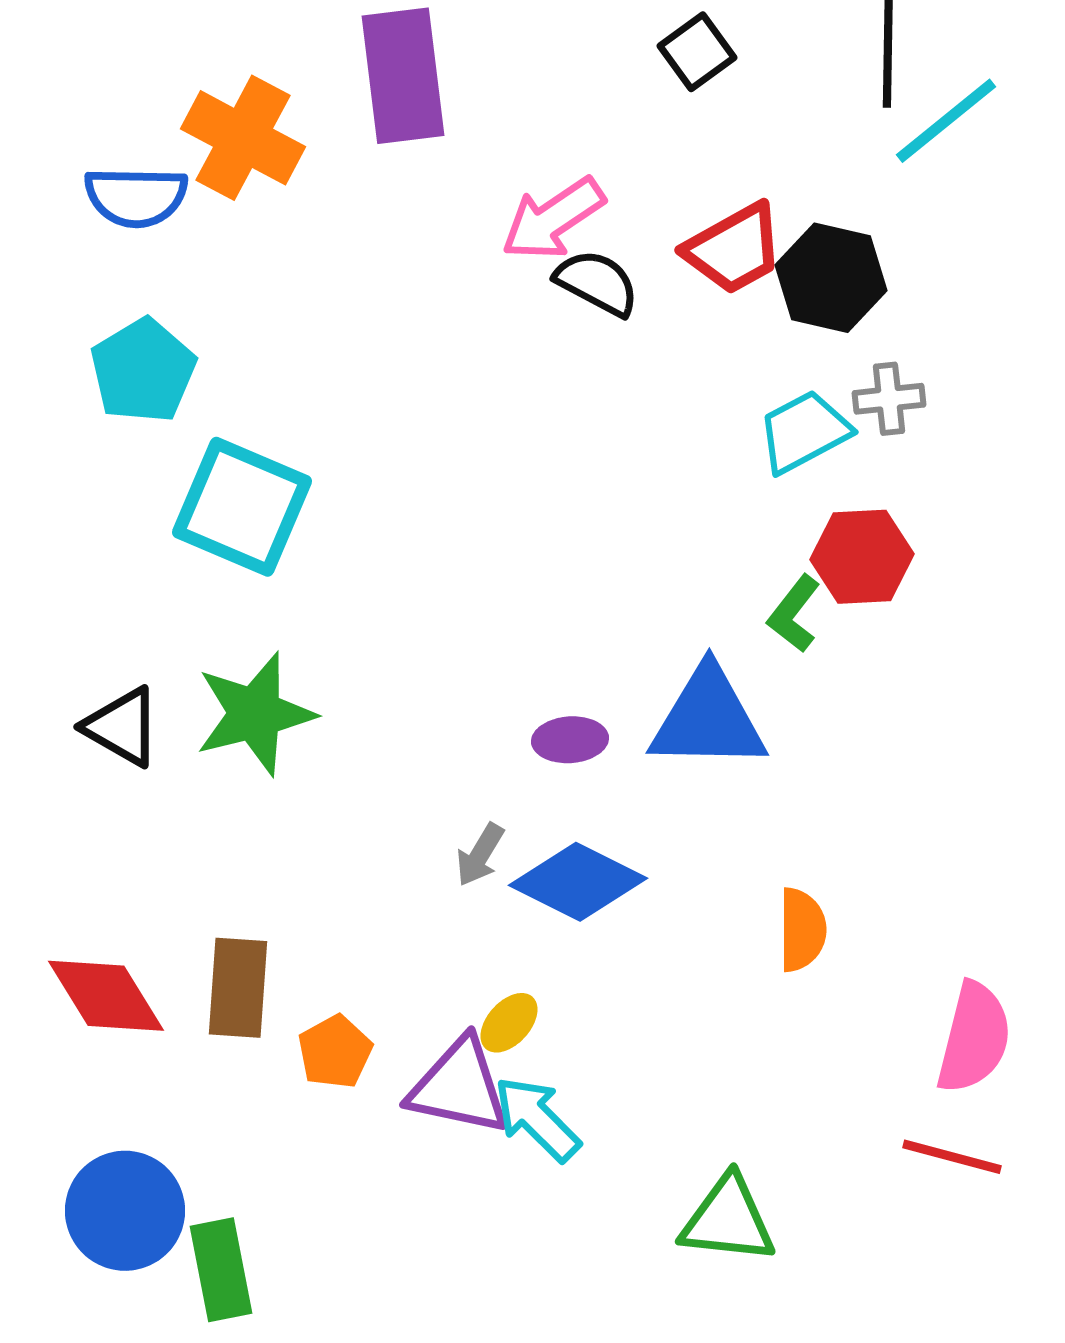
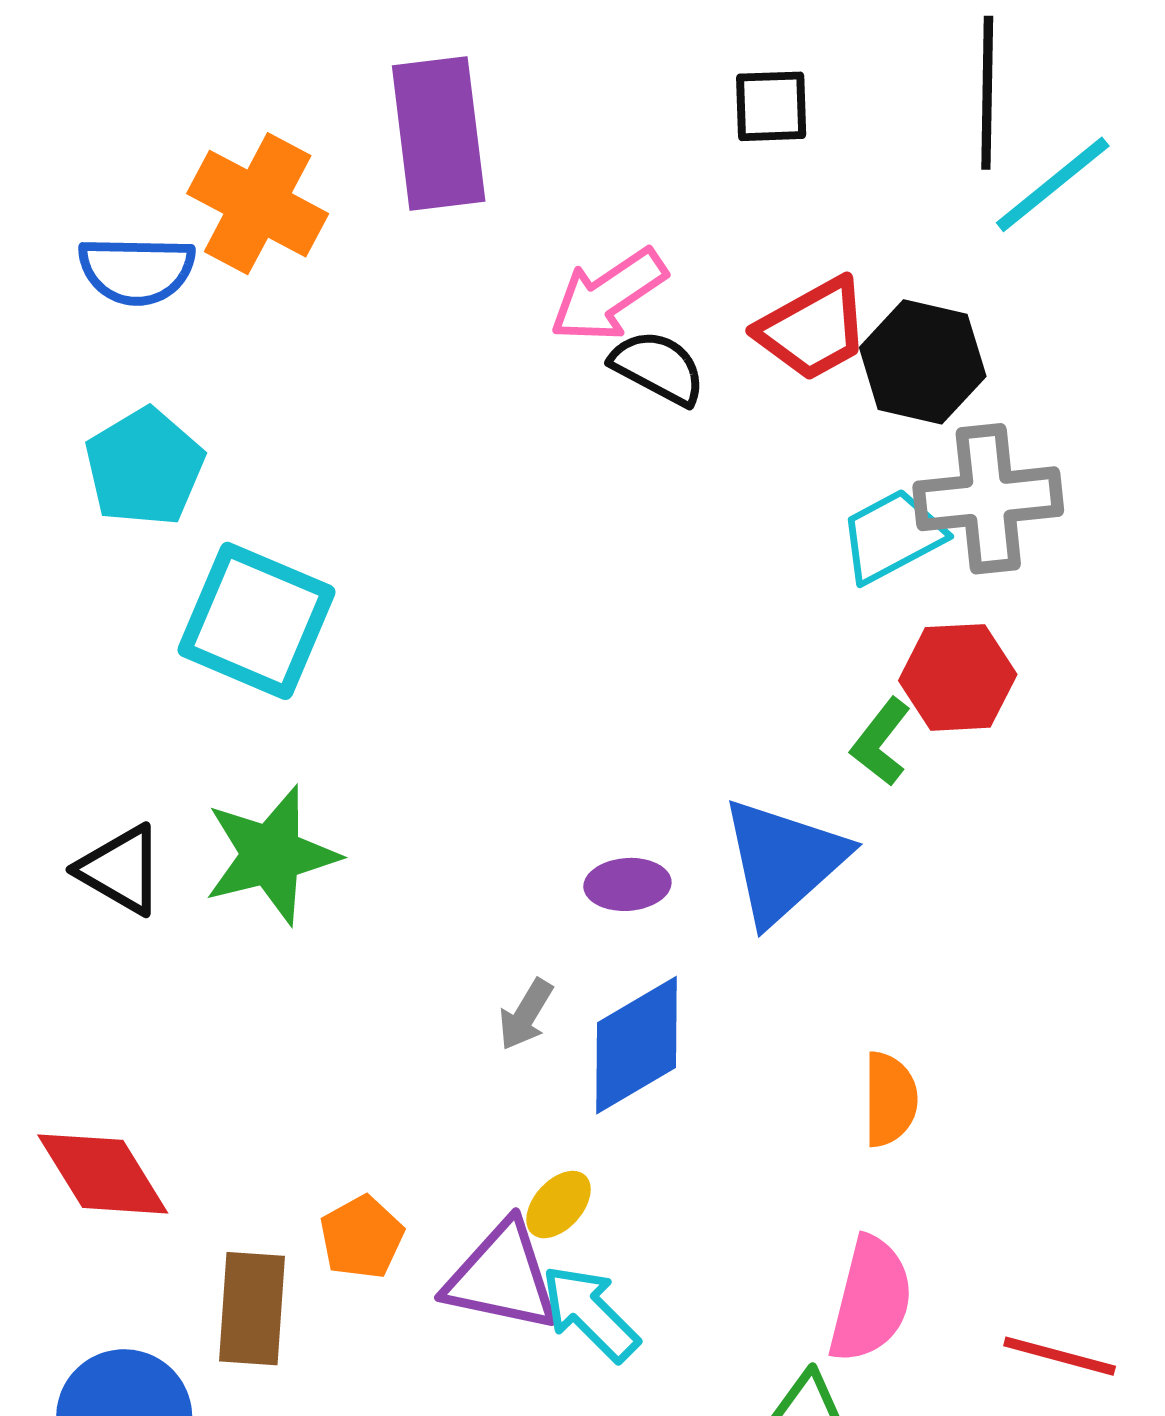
black square: (697, 52) -> (771, 106), turned 34
gray cross: (889, 399) -> (988, 499), size x1.8
blue triangle: (708, 719) -> (784, 861), turned -43
blue diamond: (578, 882) -> (637, 1045), turned -57
brown rectangle: (238, 988) -> (252, 1309), moved
pink semicircle: (974, 1038) -> (871, 1300), moved

